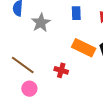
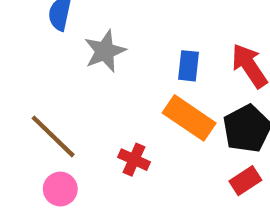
blue rectangle: (76, 13) -> (188, 66), moved

